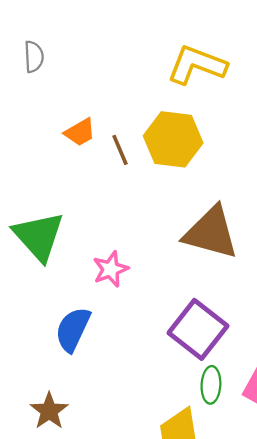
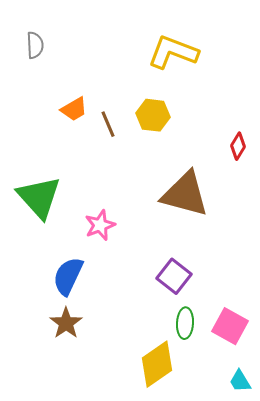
yellow hexagon: (173, 139) -> (153, 115), size x0.7
purple square: (198, 329) -> (174, 276), size x0.7
brown star: (49, 411) -> (66, 323), moved

